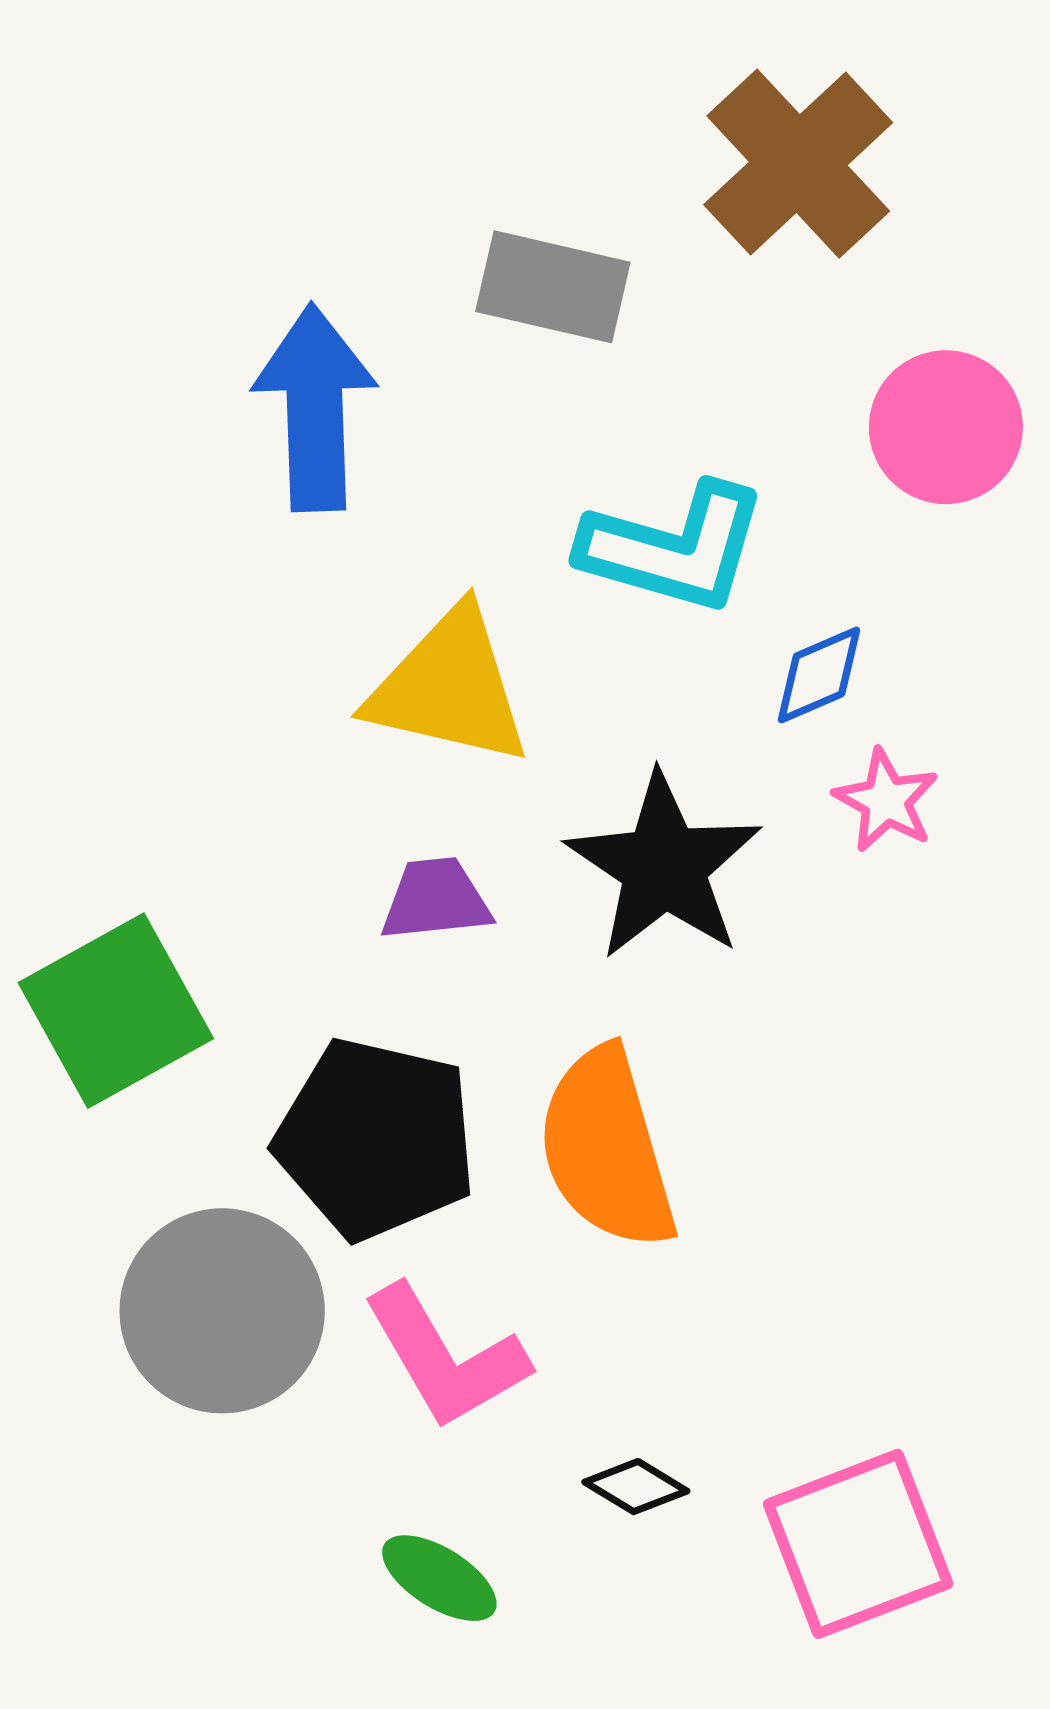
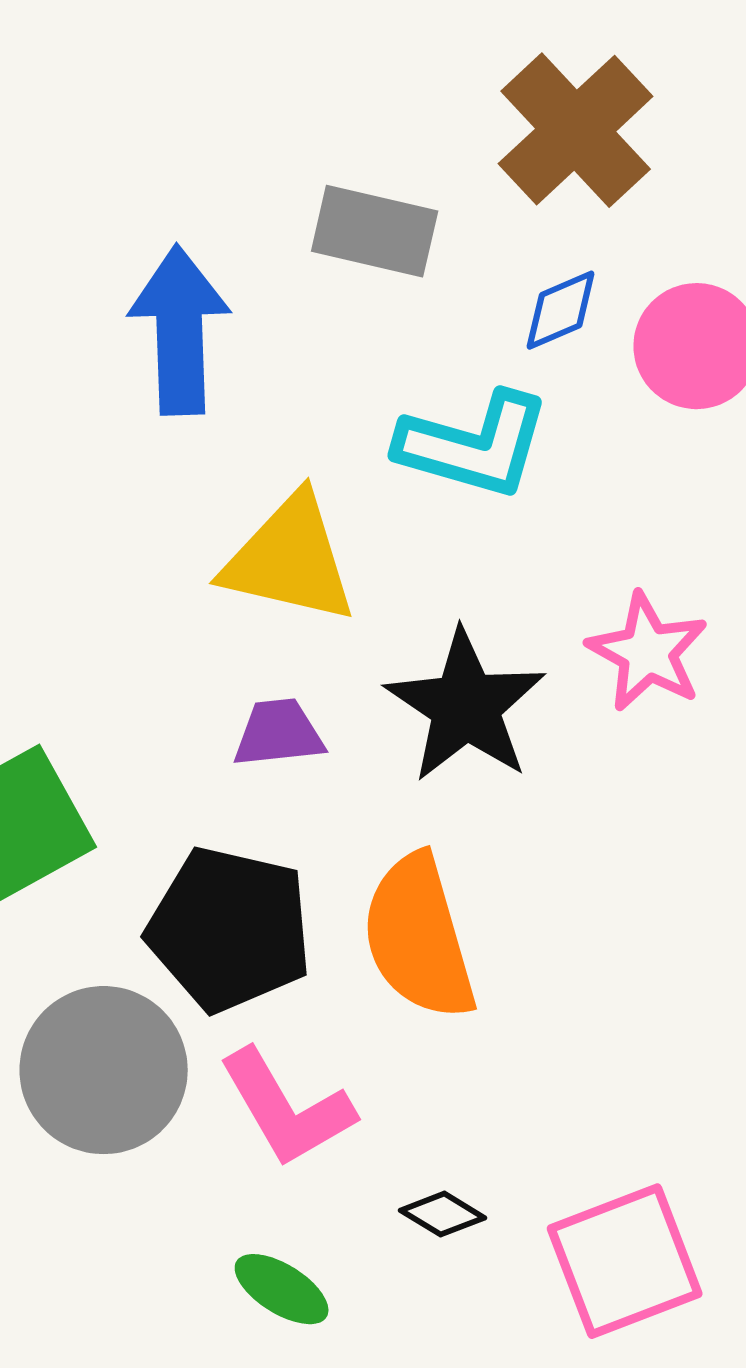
blue diamond: (819, 675) -> (561, 310), moved
pink star: (886, 801) -> (648, 652), size x1.4

